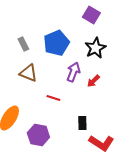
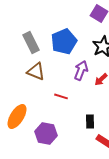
gray rectangle: (23, 44) -> (31, 42), size x1.5

